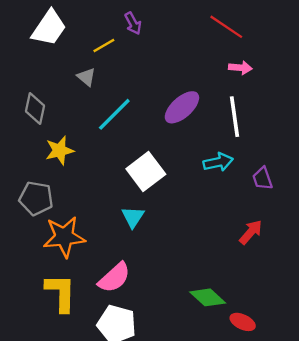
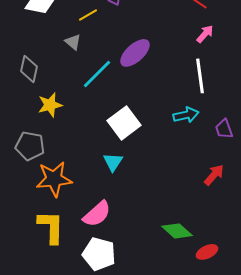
pink arrow: (240, 68) -> (205, 34), turned -54
purple ellipse: (182, 107) -> (135, 53), moved
red ellipse: (243, 322) -> (207, 252), turned -50

